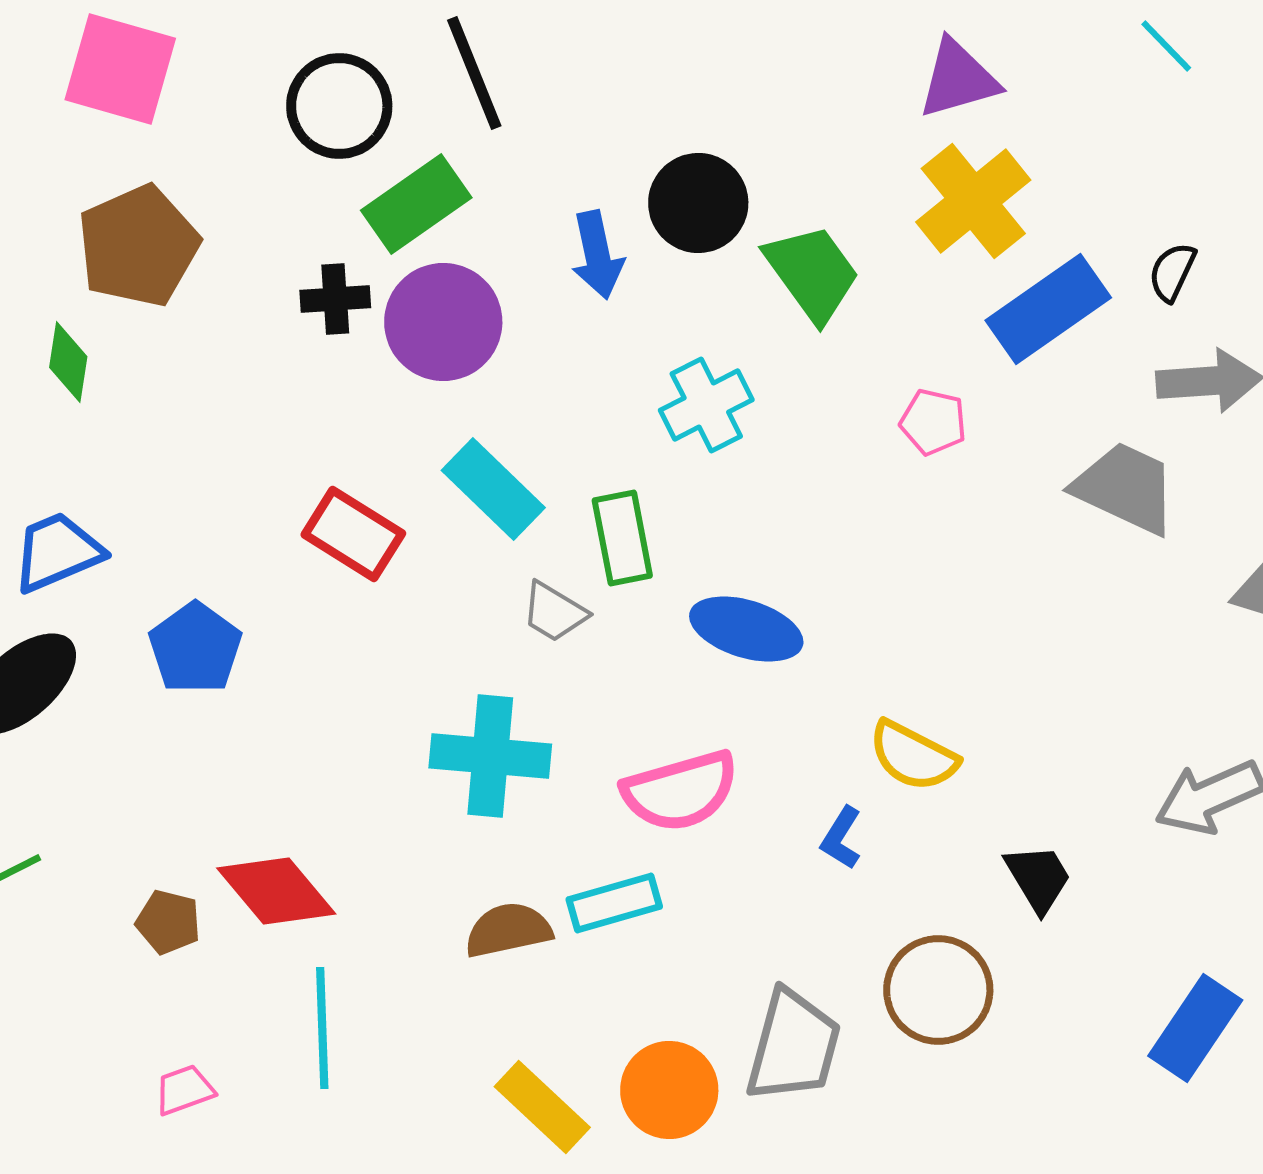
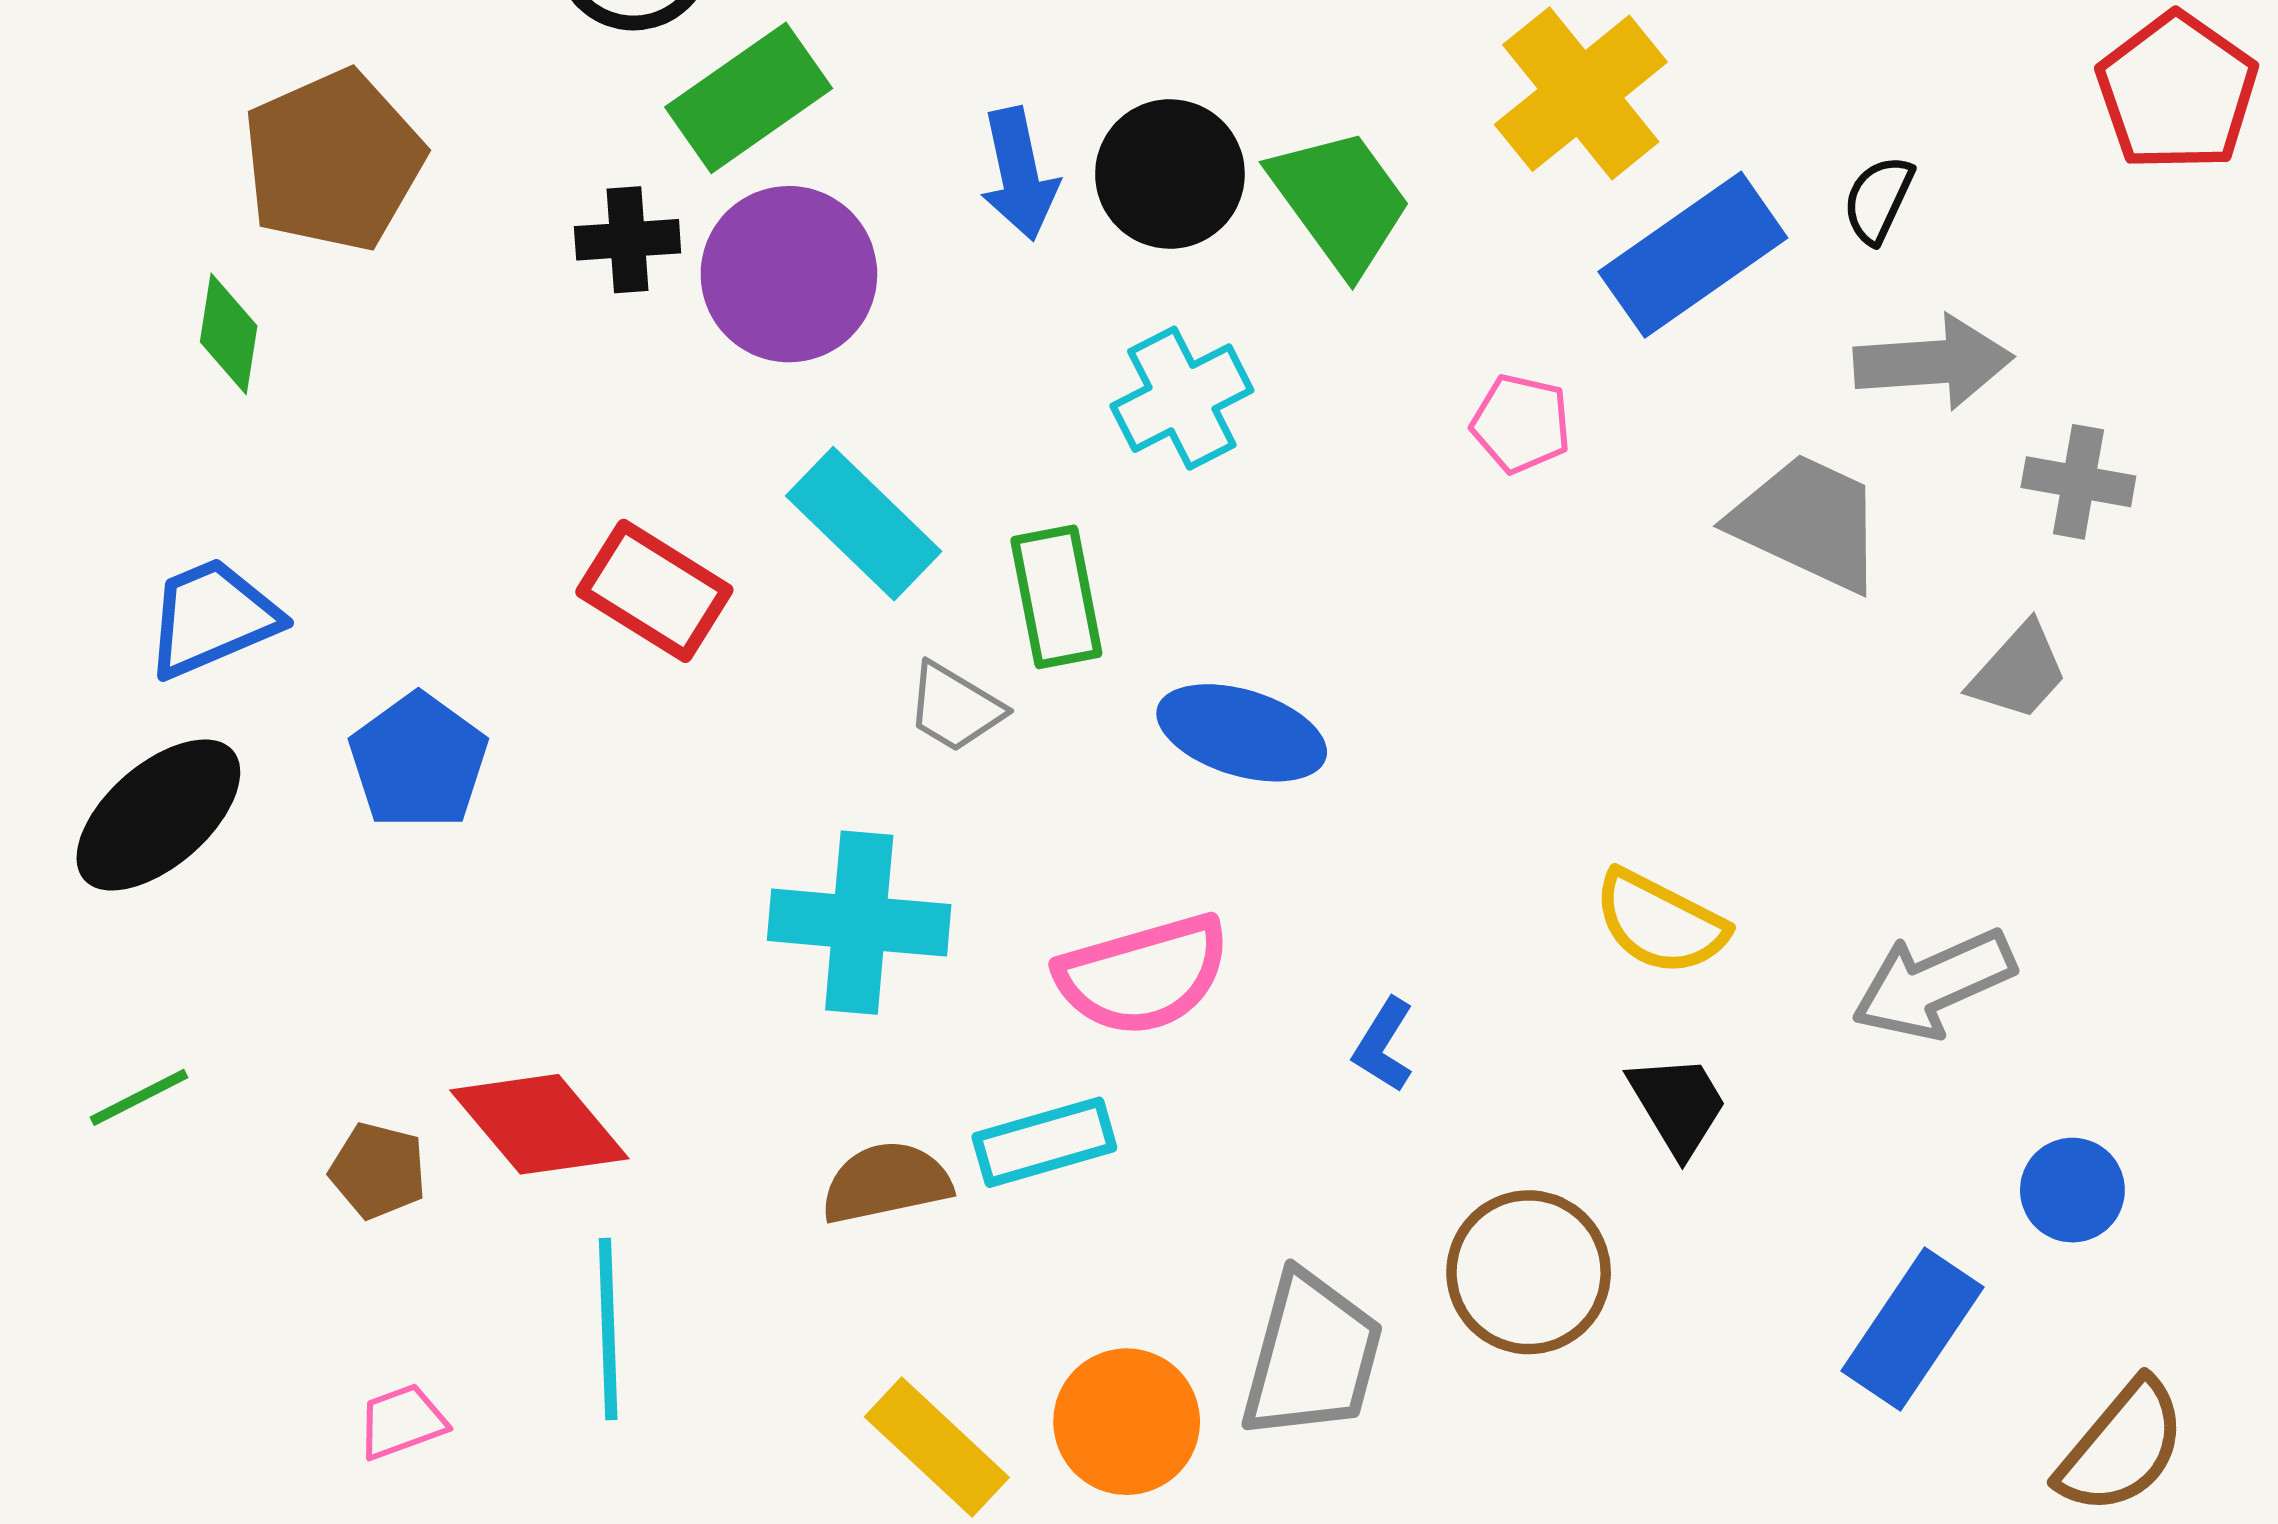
black circle: (698, 203) -> (1170, 174), moved
yellow semicircle: (913, 756) -> (1660, 923), moved

